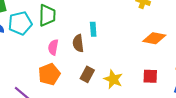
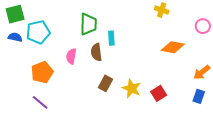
green trapezoid: (47, 15) -> (88, 24), moved
orange pentagon: (49, 74) -> (42, 72), moved
red square: (150, 76) -> (159, 93), moved, turned -35

